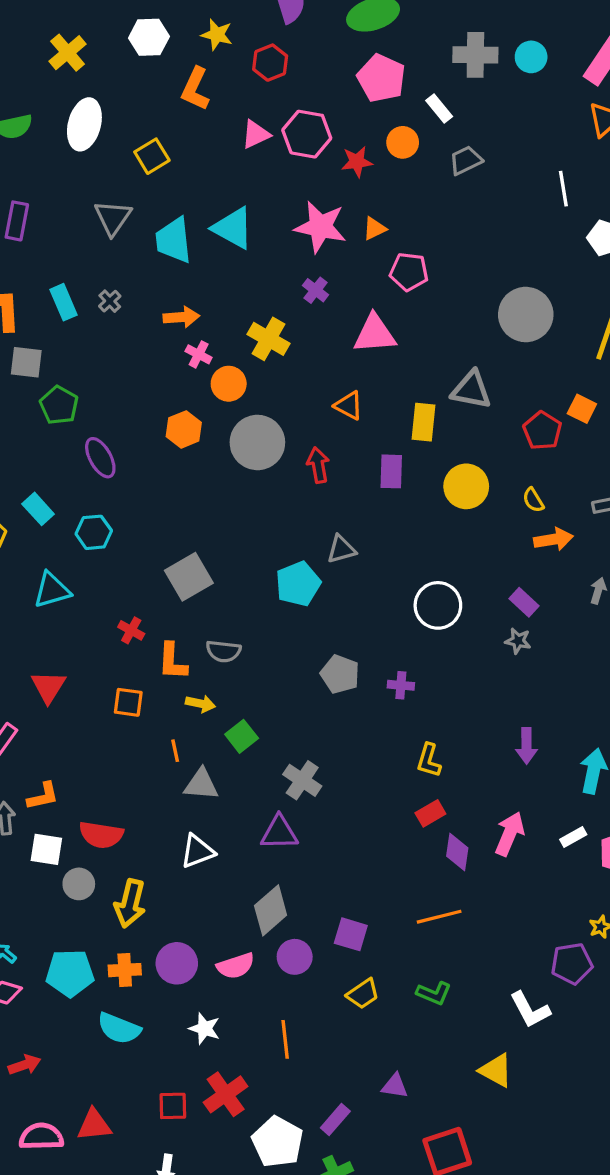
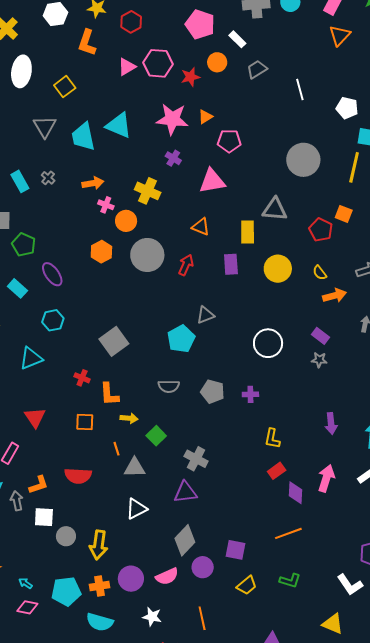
white line: (563, 189) -> (300, 90), moved
red arrow: (318, 465) -> (186, 265), turned 40
cyan rectangle: (38, 509) -> (17, 288), moved
gray semicircle: (223, 651) -> (169, 386), moved
red semicircle: (101, 835) -> (78, 476), moved

